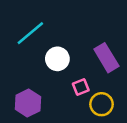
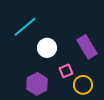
purple hexagon: (28, 103) -> (37, 84), moved

